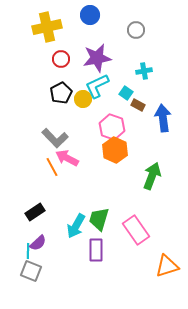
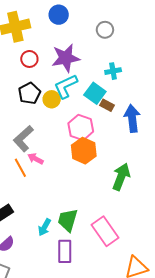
cyan square: (126, 93) -> (95, 93), size x1.5
gray L-shape: (55, 138) -> (23, 139), turned 92
pink arrow: (67, 158) -> (35, 159), size x0.7
cyan arrow: (76, 226) -> (45, 227), size x0.7

